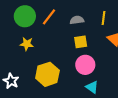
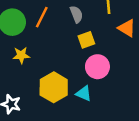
gray semicircle: (77, 20) -> (76, 14), turned 88
cyan triangle: (92, 87) -> (84, 93), moved

